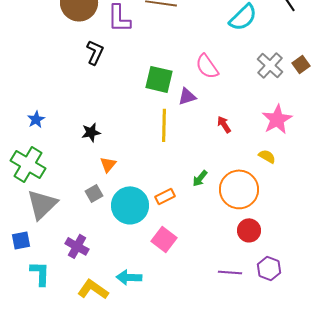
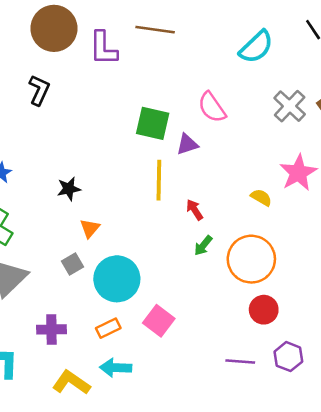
black L-shape: (95, 52) -> (39, 90), moved
red arrow: (224, 124) -> (195, 210), moved
yellow semicircle: (267, 156) -> (261, 197), moved
orange rectangle: (165, 196) -> (108, 328), moved
purple cross: (77, 246) -> (51, 329), turned -30

